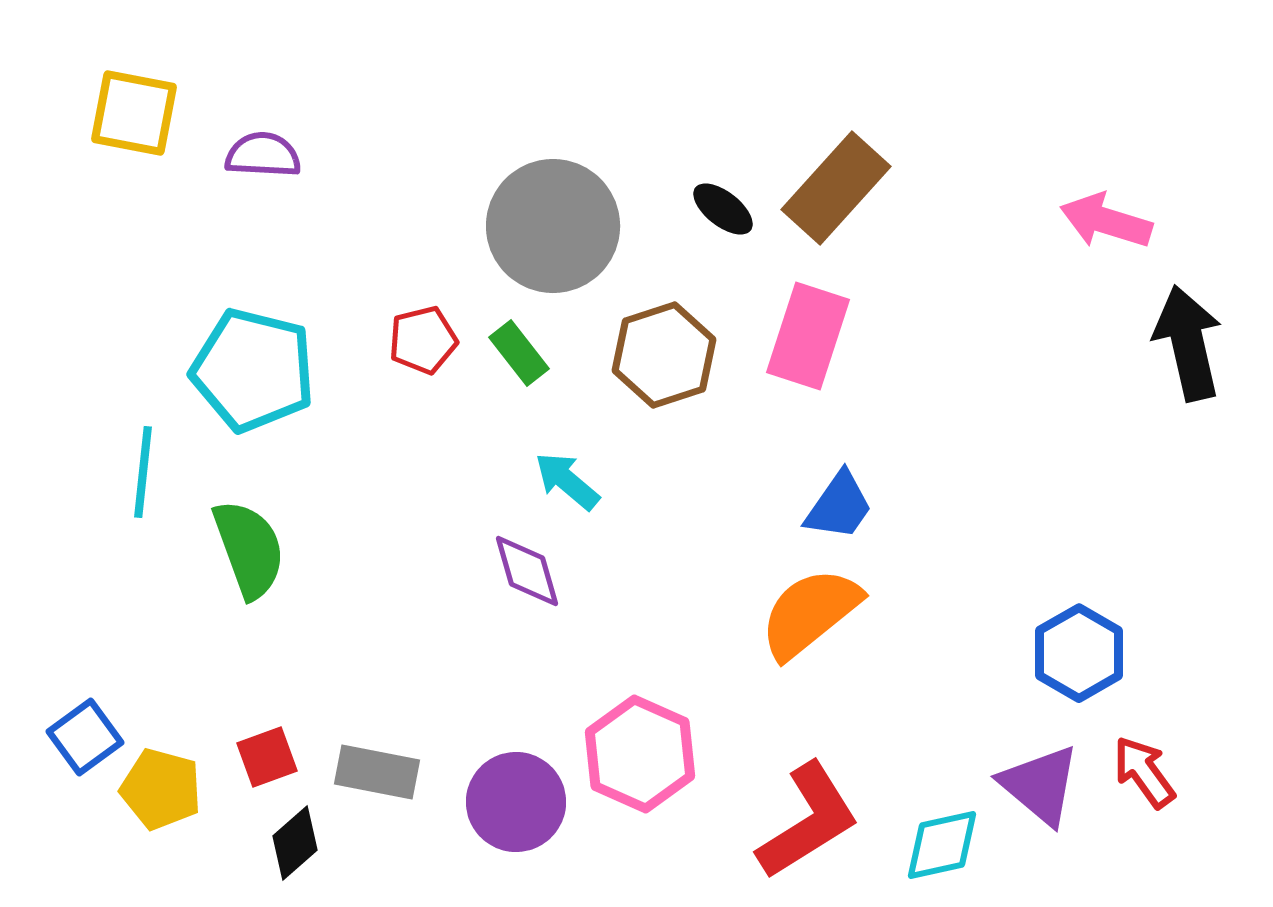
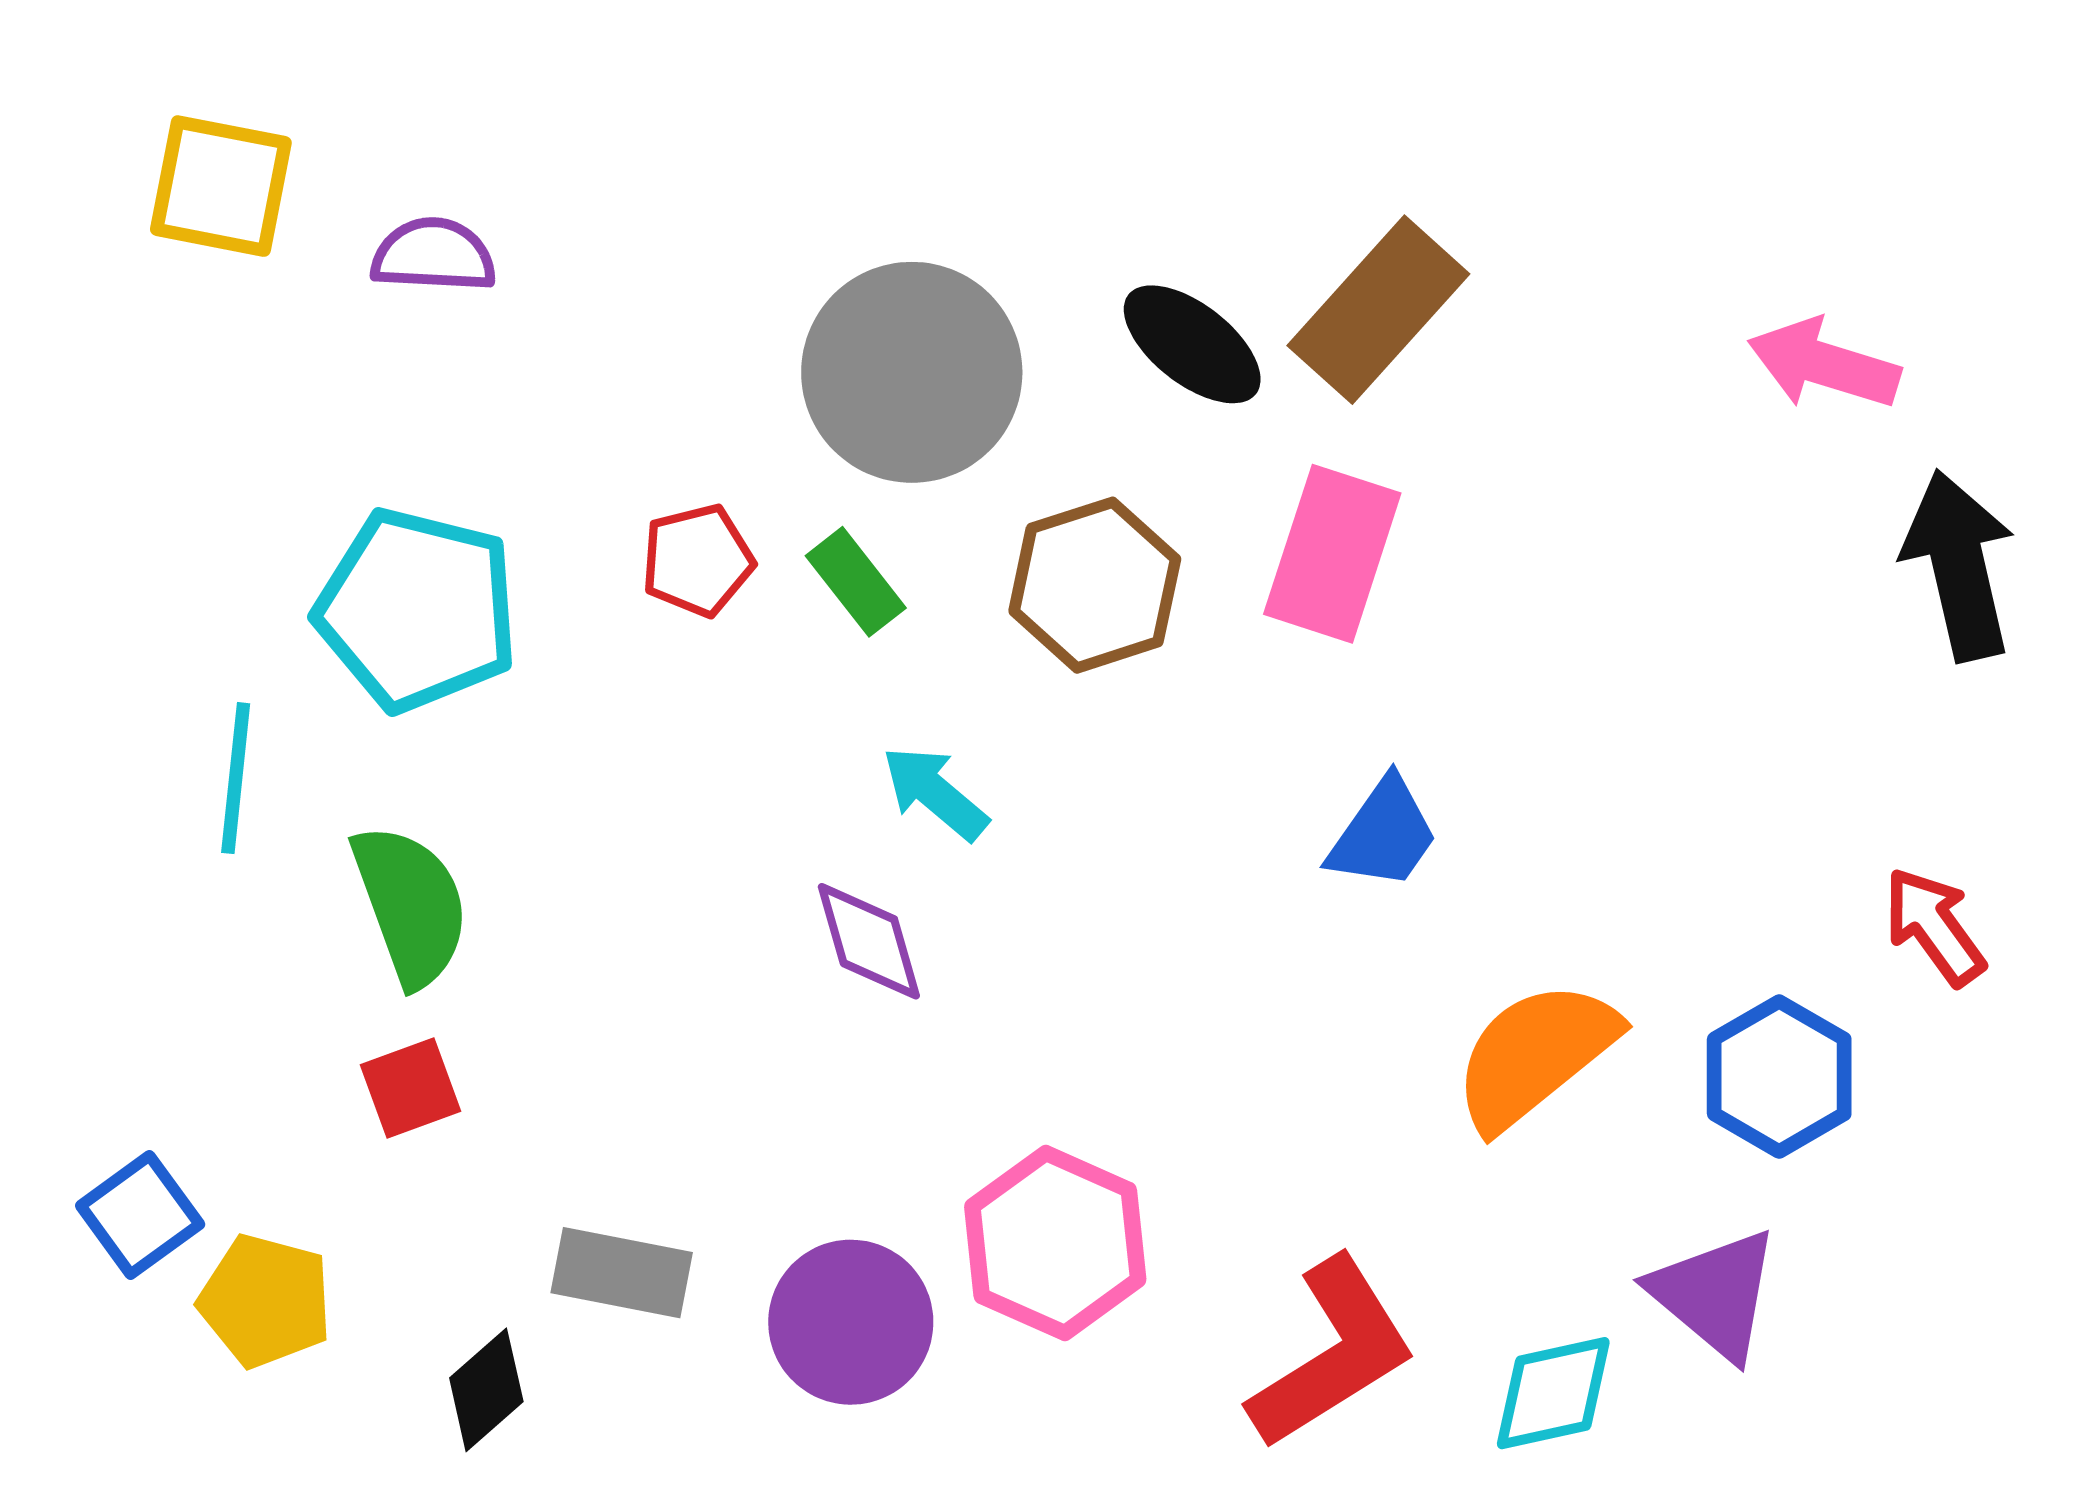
black ellipse: (723, 209) -> (1192, 344), size x1.4
orange semicircle: (810, 613) -> (1535, 1055), moved
red square: (267, 757) -> (411, 1088), moved
red arrow: (1144, 772) -> (1934, 926), moved

